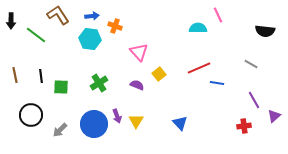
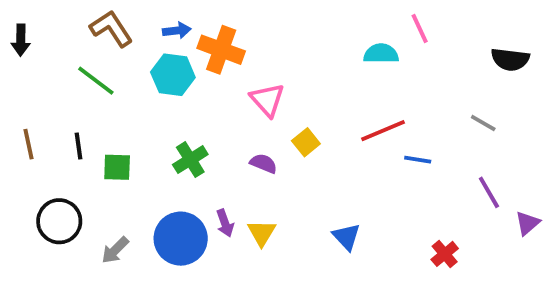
orange cross: (115, 26) -> (221, 50), size x1.6
green line: (36, 35) -> (96, 81), moved
red cross: (244, 126) -> (445, 254), moved, turned -32

